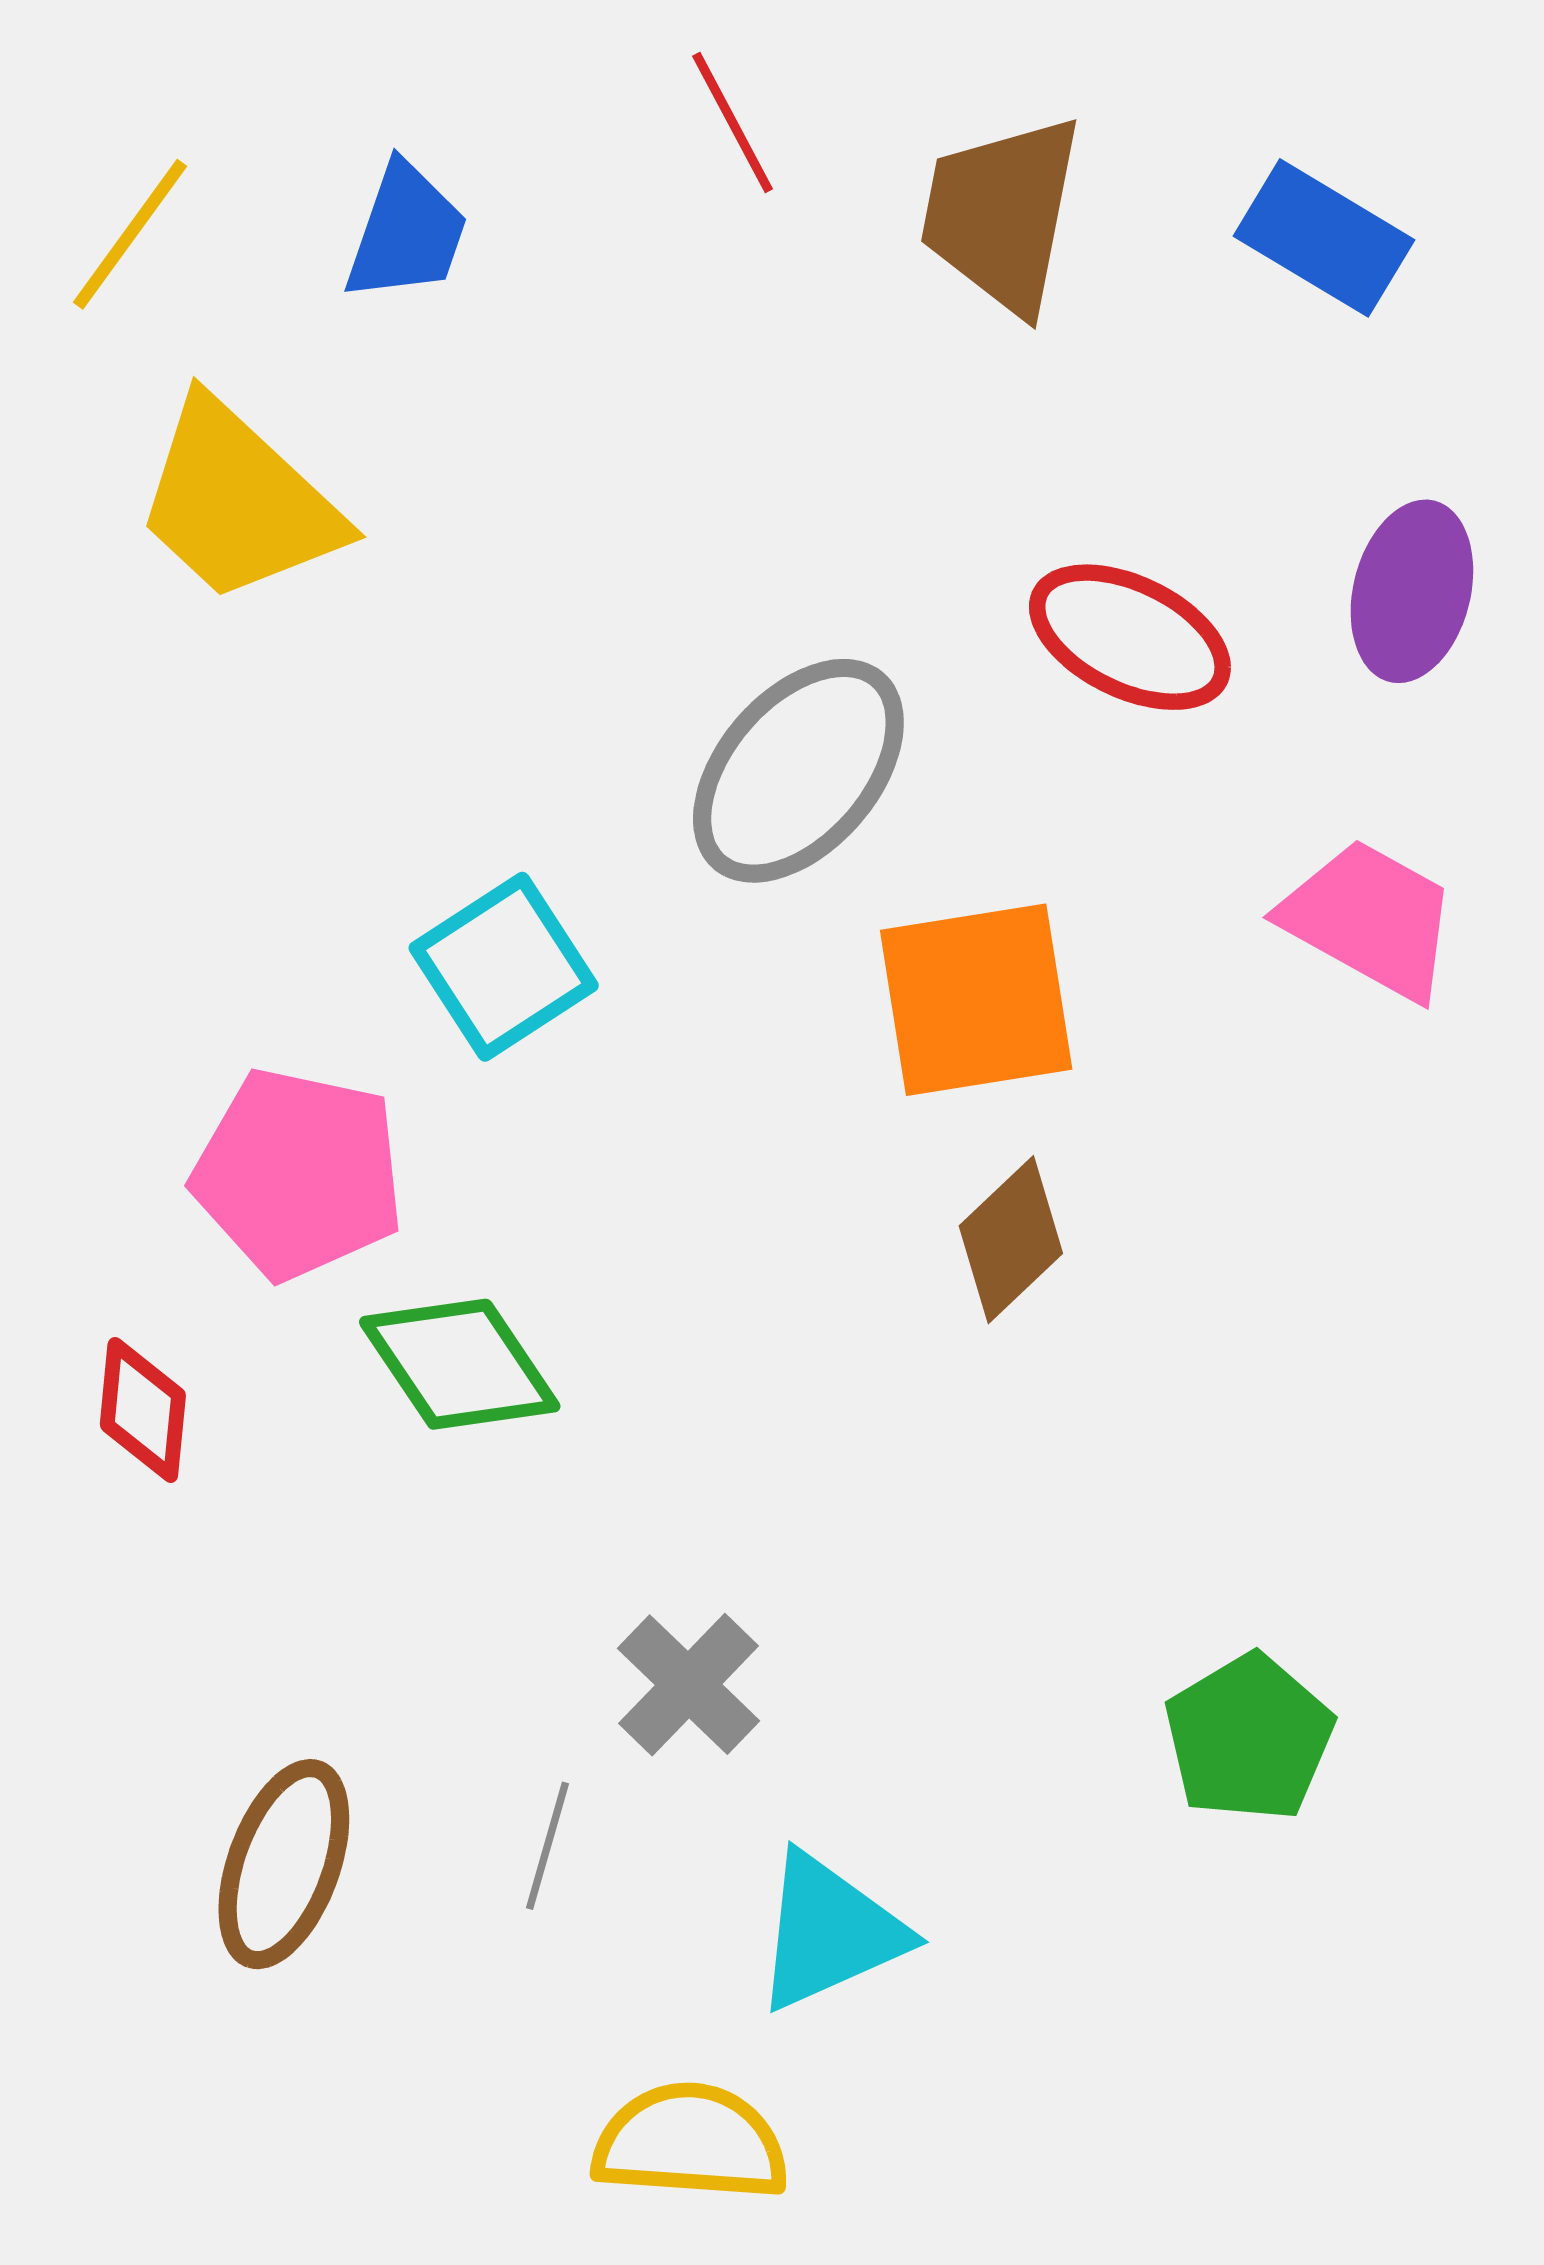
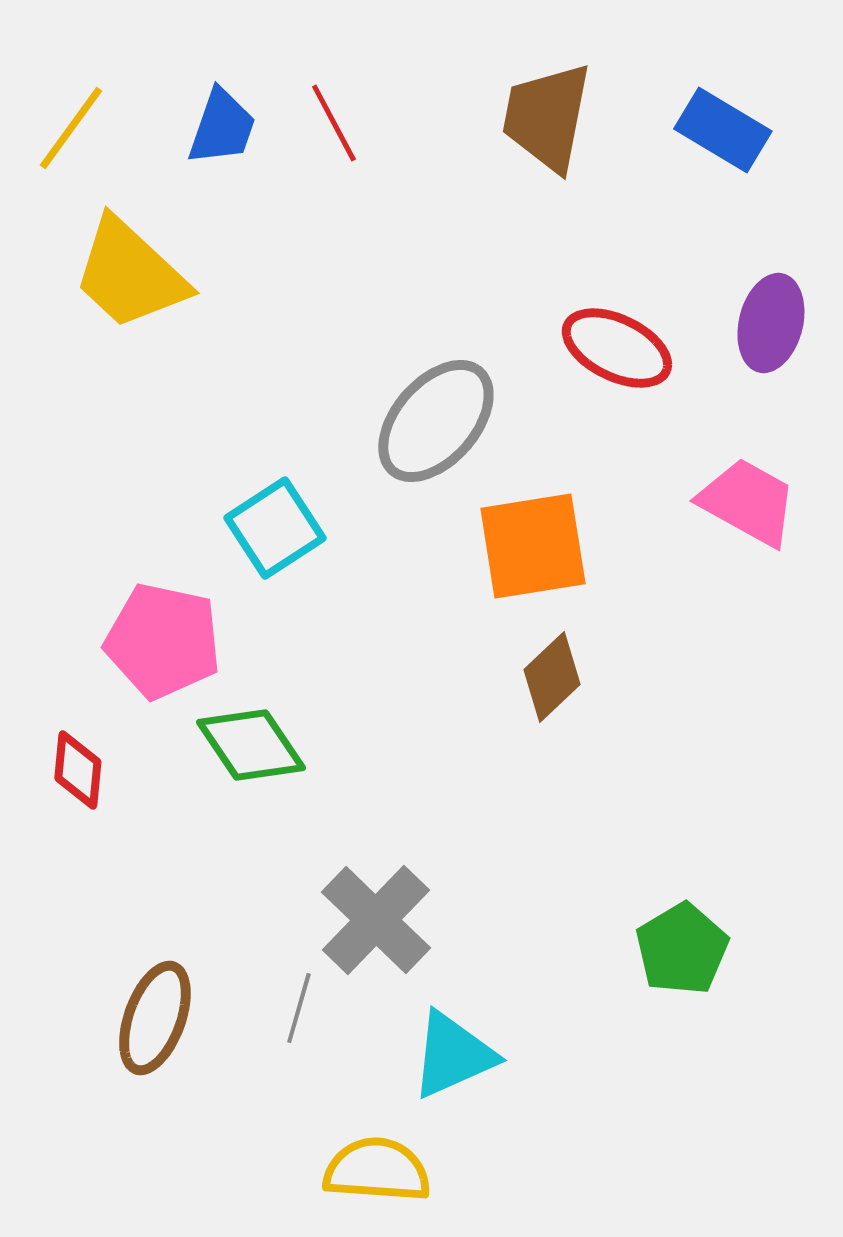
red line: (733, 123) -> (334, 123), moved
gray cross: (689, 1685) -> (376, 920), size x1.4

